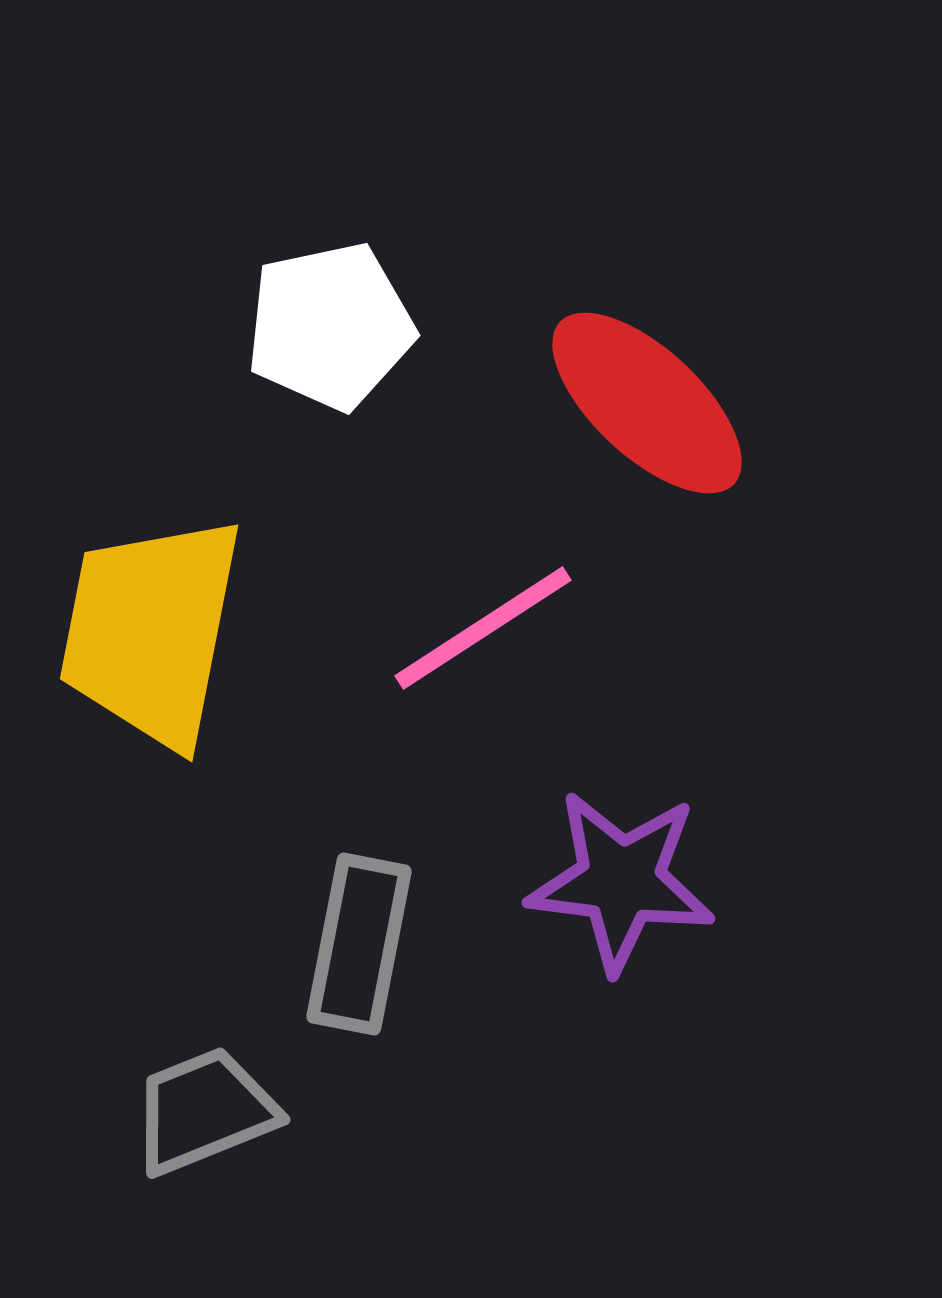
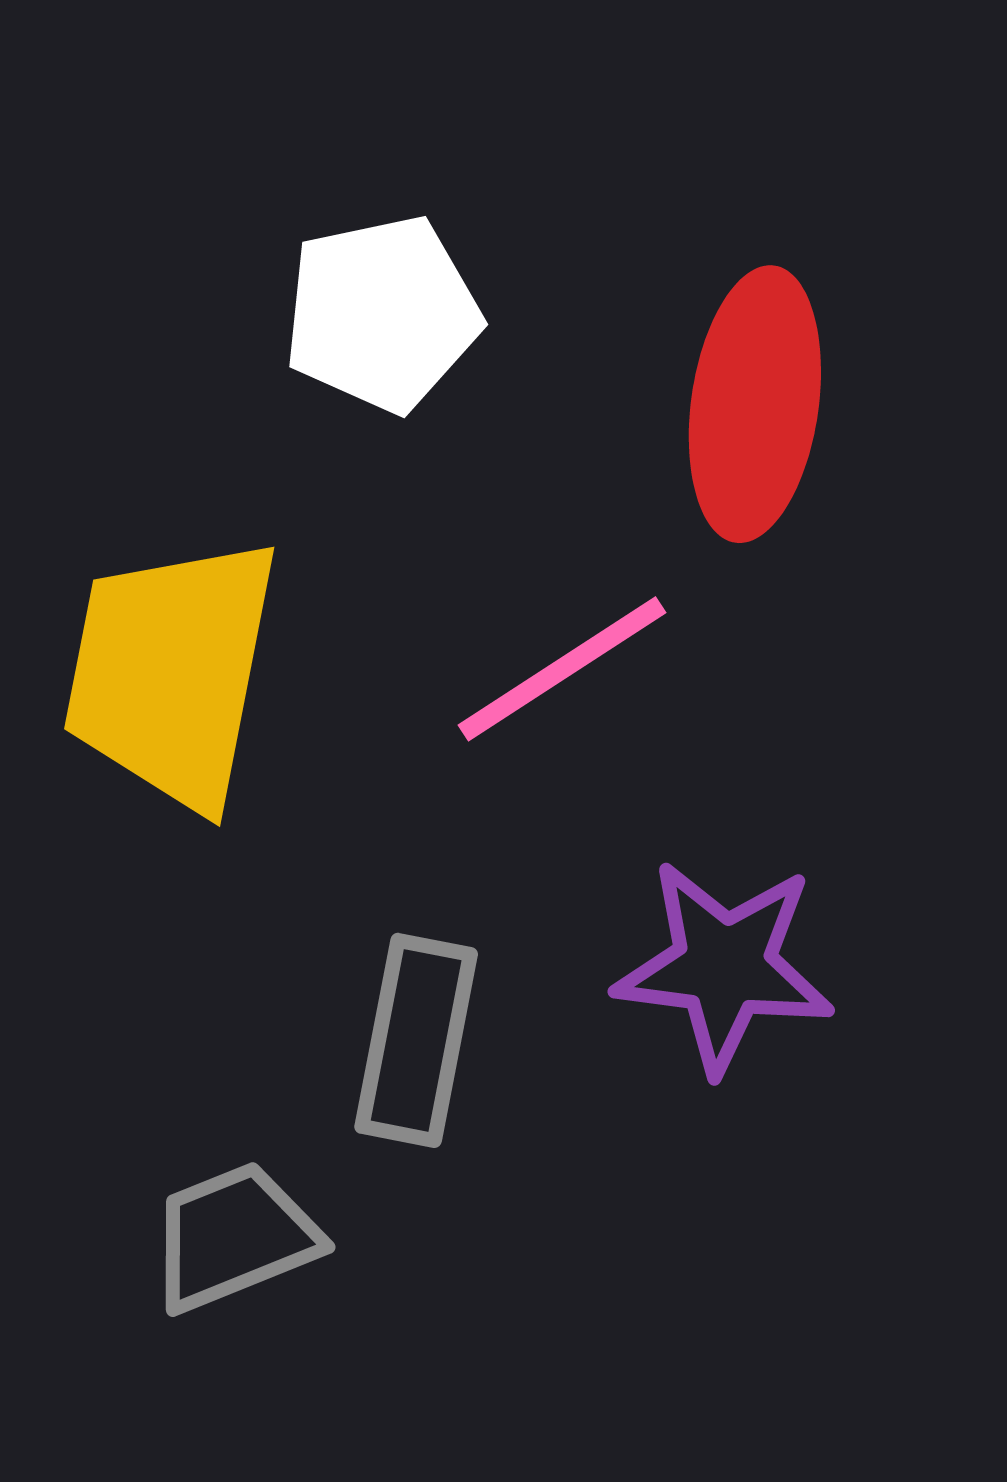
red ellipse: (647, 403) -> (755, 404), turned 55

